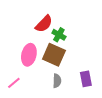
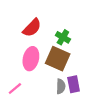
red semicircle: (44, 24) -> (32, 28), moved
purple rectangle: (86, 79) -> (74, 84), moved

